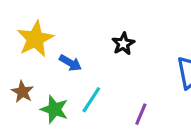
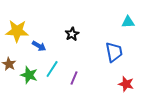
yellow star: (35, 39) -> (17, 31), turned 30
purple line: (141, 114) -> (74, 78), moved

